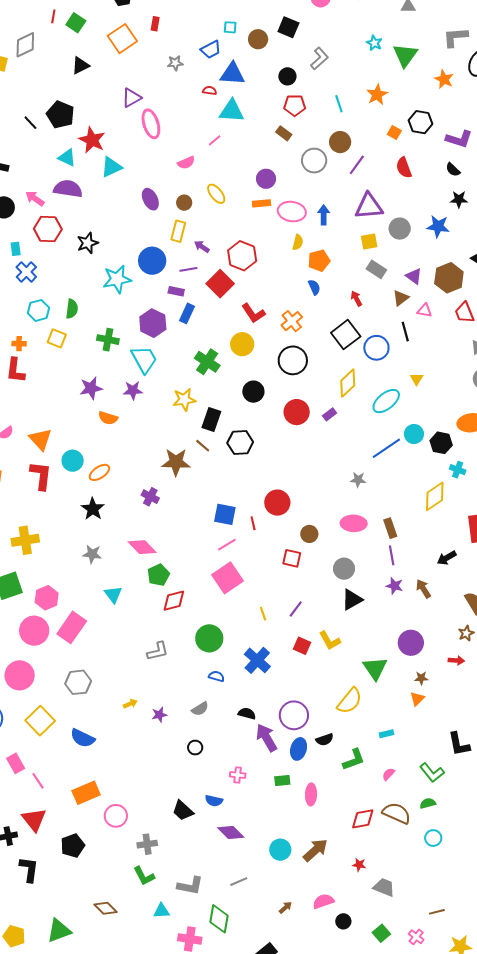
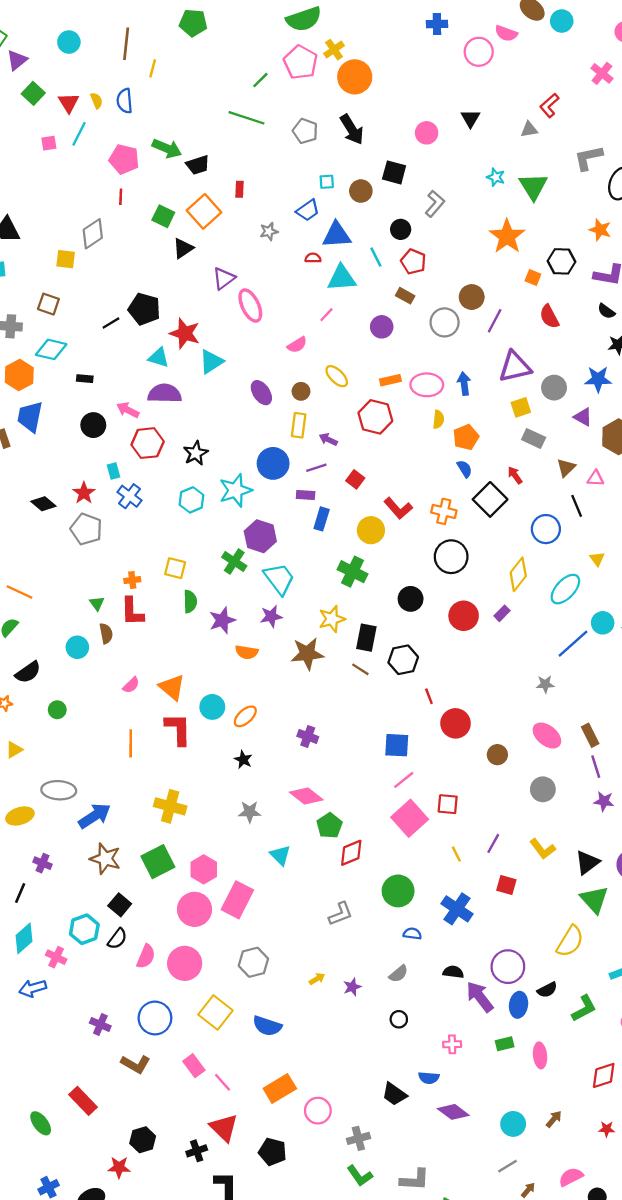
green square: (76, 23) -> (163, 216), moved
black triangle: (81, 65) -> (183, 248), moved
orange star: (444, 79) -> (600, 230), moved
orange star: (377, 95) -> (507, 236), size x1.4
cyan line: (339, 104) -> (376, 257), moved
red pentagon: (295, 105) -> (413, 262), turned 30
black line: (30, 123) -> (111, 323), turned -70
purple circle: (266, 179) -> (382, 327), moved
red hexagon: (242, 256) -> (375, 417), moved
purple triangle: (414, 276) -> (583, 417), moved
red square: (220, 284) -> (355, 479), size x0.6
green semicircle: (72, 309) -> (190, 602), moved
cyan hexagon: (39, 310) -> (191, 500), moved
orange cross: (292, 321) -> (444, 511), turned -30
purple hexagon: (153, 323) -> (260, 536), moved
black square: (346, 335) -> (490, 499), moved
green cross: (108, 340) -> (234, 562), turned 30
yellow circle: (242, 344) -> (371, 530), moved
brown star: (176, 462) -> (307, 654), moved
black star: (93, 509) -> (243, 760), size x0.7
red line: (253, 523) -> (429, 696), moved
pink ellipse: (354, 523) -> (547, 736), turned 45
yellow cross: (25, 540) -> (170, 806), turned 32
red square: (292, 558) -> (448, 804), moved
black triangle: (352, 600) -> (587, 862), moved
yellow L-shape: (330, 641) -> (543, 849), moved
black pentagon: (73, 846) -> (273, 1152), turned -30
brown arrow: (315, 850) -> (554, 1119), size x0.6
gray line: (239, 882) -> (508, 1166), moved

